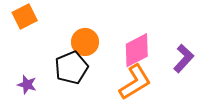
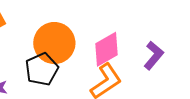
orange circle: (85, 42) -> (54, 43), size x1.5

